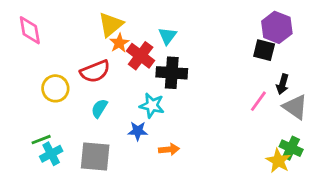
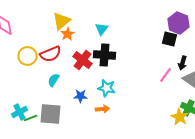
red cross: (141, 56) -> (82, 60), moved
yellow circle: (55, 88) -> (28, 56), moved
cyan star: (152, 105) -> (106, 88), moved
green line: (41, 140) -> (30, 118), moved

